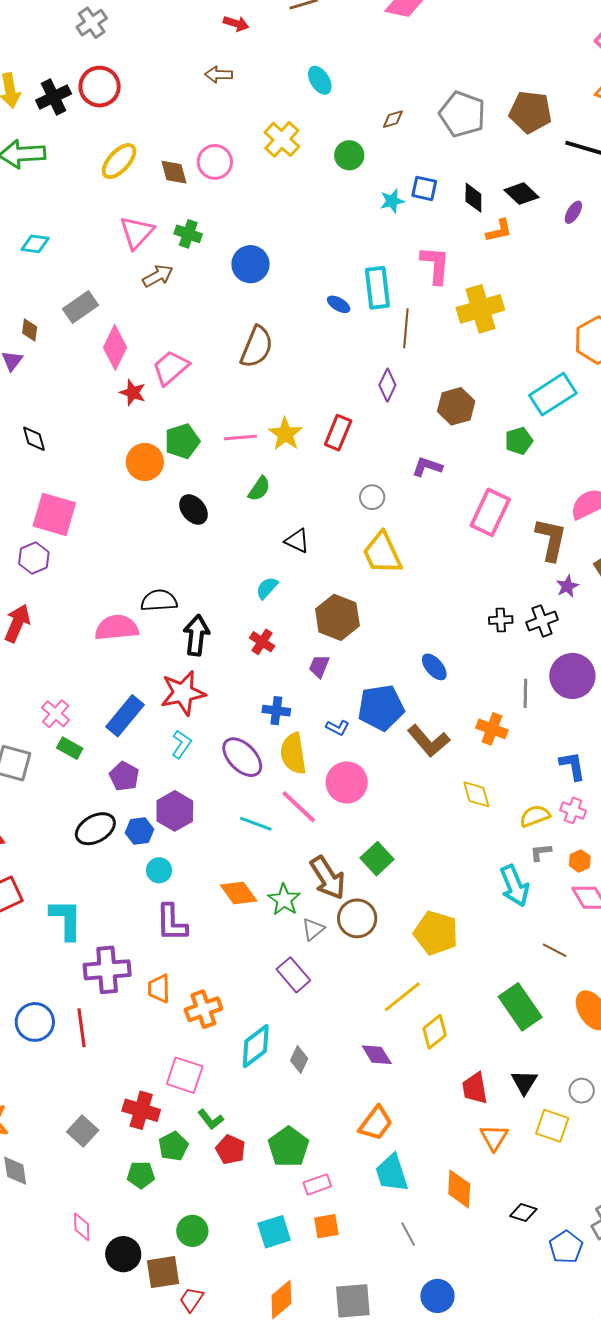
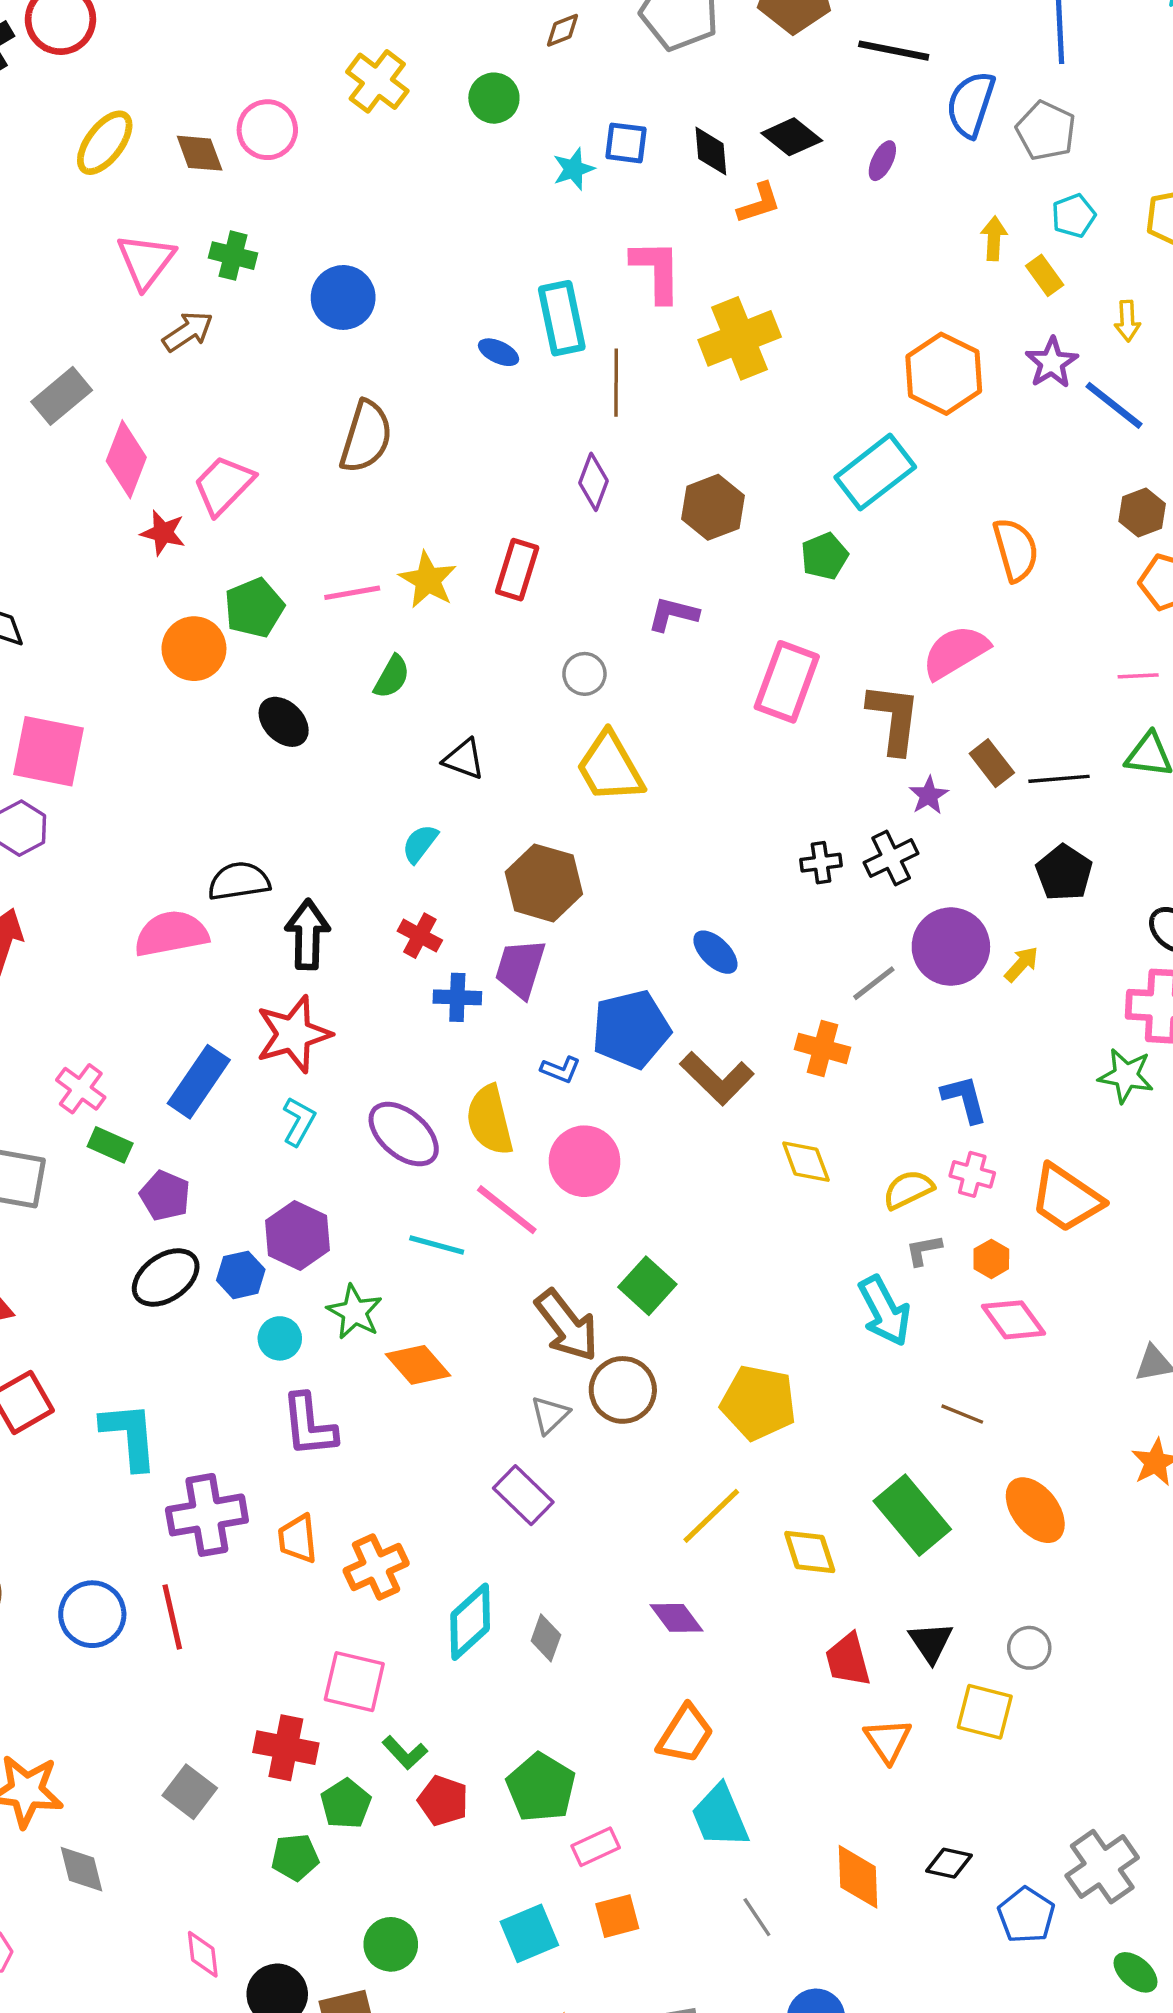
purple trapezoid: (319, 666) -> (520, 968), size x1.5
gray line: (525, 693) -> (874, 983), turned 56
blue cross: (276, 711) -> (457, 997), moved
purple pentagon: (124, 776) -> (165, 1196), moved
green star: (284, 900) -> (355, 1312), moved
yellow diamond: (435, 1032) -> (810, 1552), moved, turned -64
orange diamond: (459, 1189) -> (858, 1877), moved

